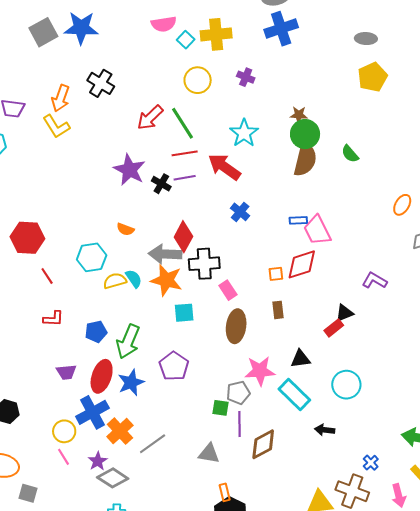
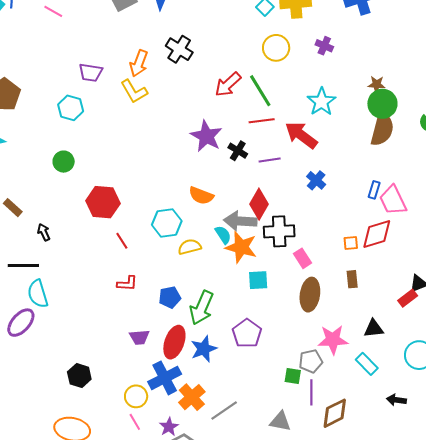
purple line: (185, 178) -> (270, 160), moved
blue rectangle: (298, 220) -> (374, 190), turned -72
orange semicircle: (125, 229) -> (201, 196), size x1.4
cyan semicircle: (134, 279) -> (223, 235), moved
cyan rectangle: (294, 394) -> (367, 364), size x0.7

